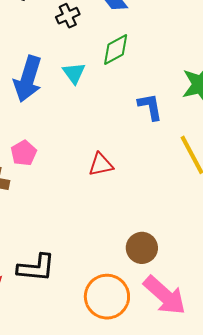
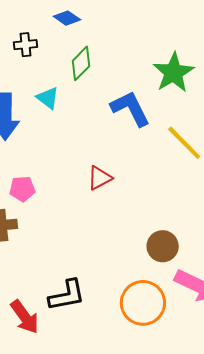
black cross: (68, 16) -> (26, 45), turned 35
blue L-shape: (150, 107) -> (130, 109), size x1.4
pink pentagon: (24, 153) -> (22, 189), turned -30

